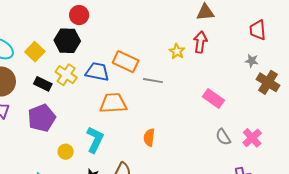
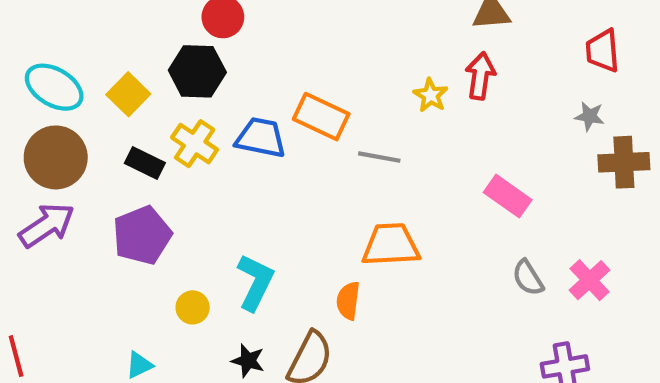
brown cross: (268, 82) -> (624, 162), turned -35
orange trapezoid: (113, 103) -> (391, 245), moved
orange semicircle: (149, 137) -> (348, 301), moved

